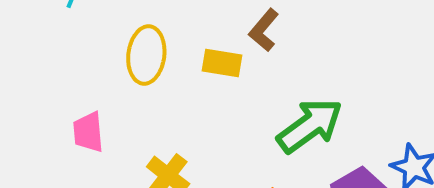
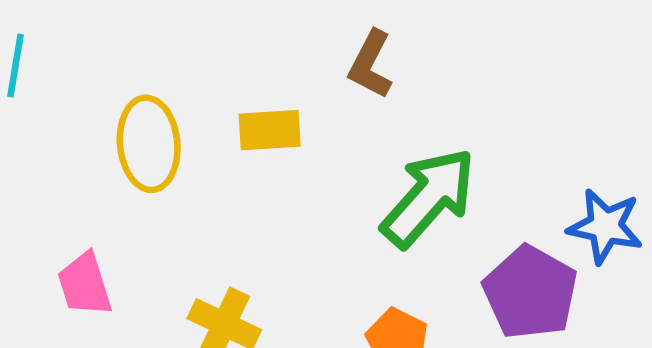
brown L-shape: (264, 30) -> (371, 65), moved

